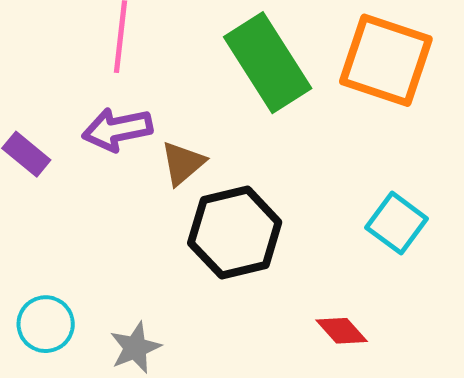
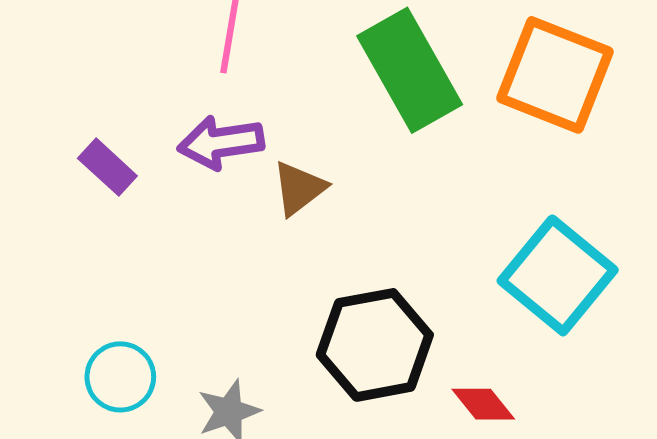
cyan square: (397, 223) -> (558, 275), size x1.5
black hexagon: (235, 233) -> (375, 345), moved

